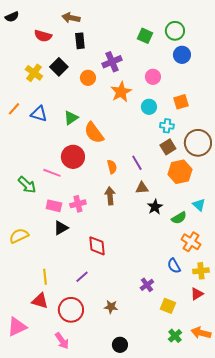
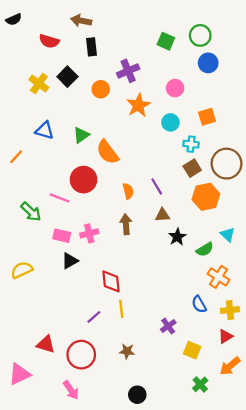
orange line: (14, 109) -> (16, 157), moved
yellow line: (45, 277) -> (121, 309), moved
orange arrow: (201, 333) -> (230, 366), moved, turned -54

